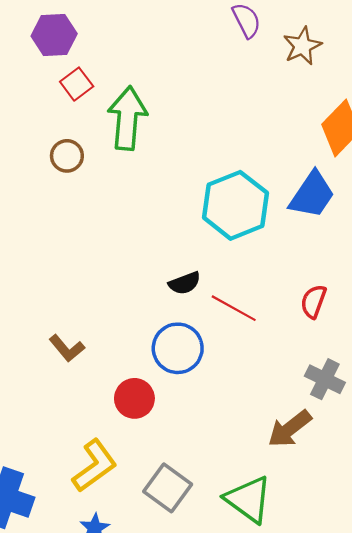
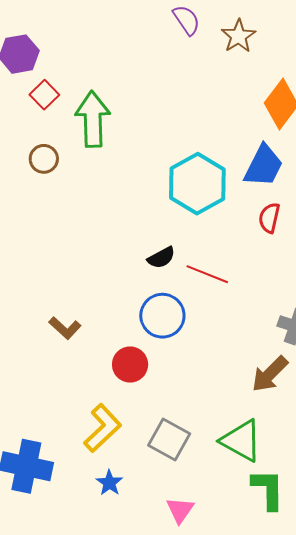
red semicircle: (313, 301) -> (269, 218), moved

